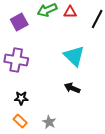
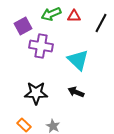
purple cross: (16, 60) -> (41, 46), moved
black star: (21, 98) -> (36, 93), moved, size x1.6

